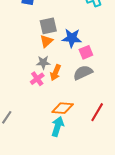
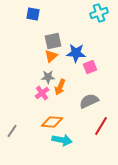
gray semicircle: (83, 73) -> (89, 101), moved
orange diamond: (63, 108) -> (52, 122), moved
cyan arrow: (58, 126) -> (62, 140), turned 84

